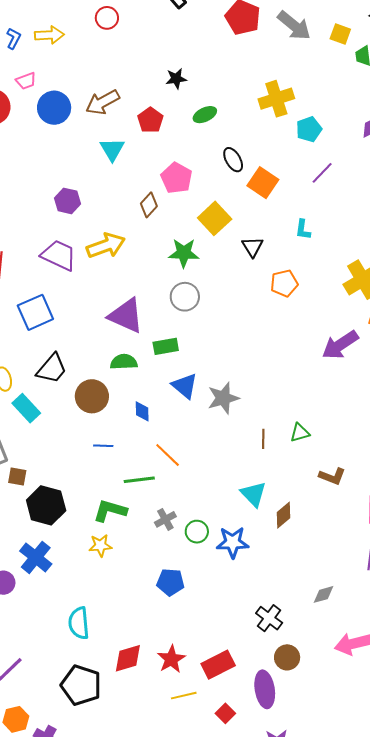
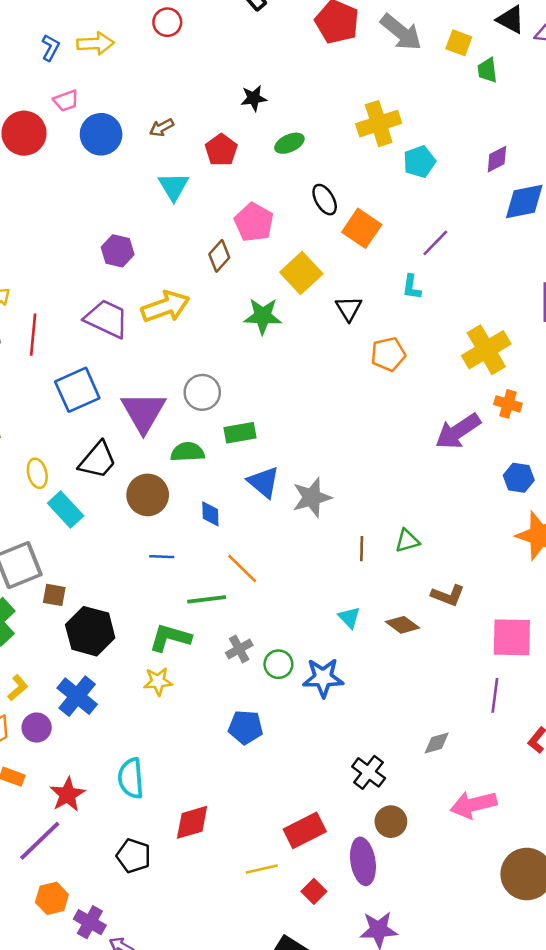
brown arrow: (103, 102) -> (162, 128), size x0.6
purple line: (322, 173) -> (435, 243), moved
gray circle: (185, 297) -> (202, 392), moved
purple triangle: (126, 316) -> (143, 412), moved, turned 36
cyan triangle: (253, 494) -> (349, 617), size x0.7
brown diamond: (284, 515) -> (403, 625), moved, turned 76
red star: (171, 659) -> (67, 795), moved
black pentagon: (81, 685) -> (133, 856), size x0.7

